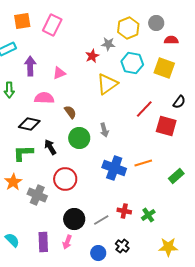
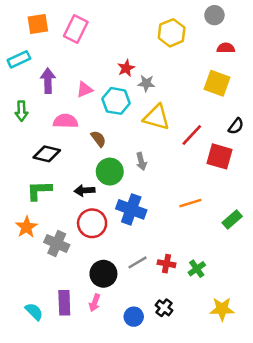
gray circle: (156, 23) -> (214, 15), moved
gray star: (108, 44) -> (146, 83), moved
cyan hexagon: (132, 63) -> (116, 101), moved
yellow triangle: (107, 84) -> (156, 117), moved, turned 50
black arrow: (50, 147) -> (85, 190), moved, turned -63
blue cross: (114, 168) -> (131, 209), moved
gray line: (101, 220) -> (138, 262), moved
cyan semicircle: (12, 240) -> (34, 312), moved

